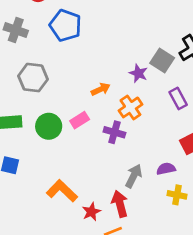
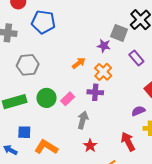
pink rectangle: (80, 120) -> (68, 99), moved
gray arrow: (134, 176) -> (83, 120), moved
orange L-shape: (62, 191) -> (46, 147), moved
red arrow: (120, 204) -> (128, 142), moved
red star: (91, 212) -> (90, 146), moved

